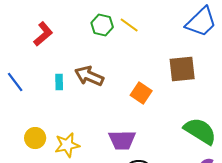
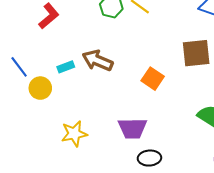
cyan rectangle: (59, 82) -> (66, 67), turned 70
yellow circle: (35, 138) -> (40, 88), moved

